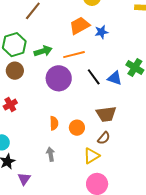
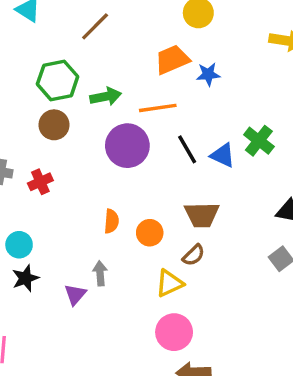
purple triangle: (24, 179) -> (75, 294), moved

